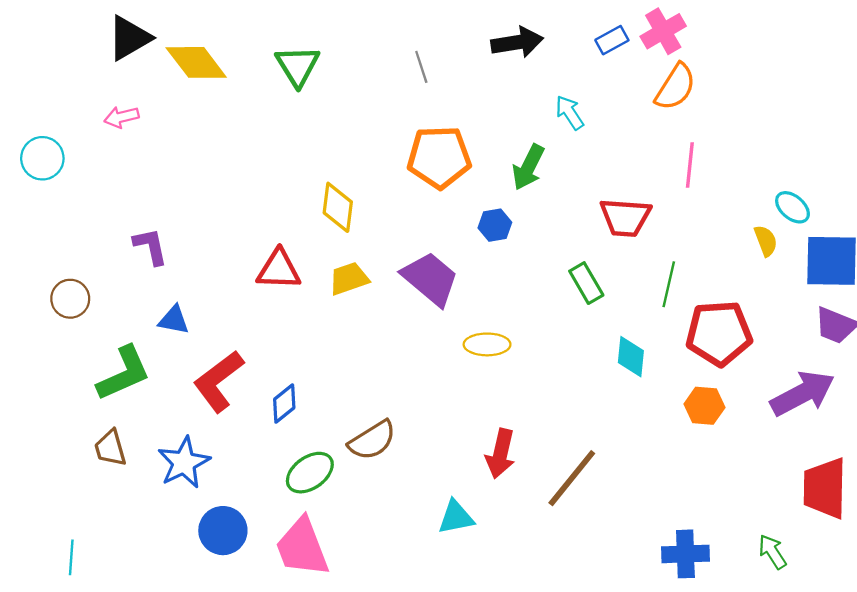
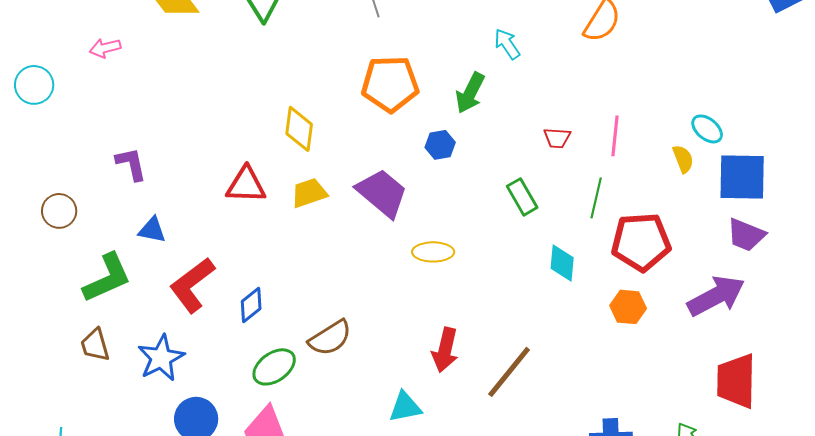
pink line: (690, 165) -> (615, 136), moved
red trapezoid: (625, 217) -> (557, 138), size x0.6

